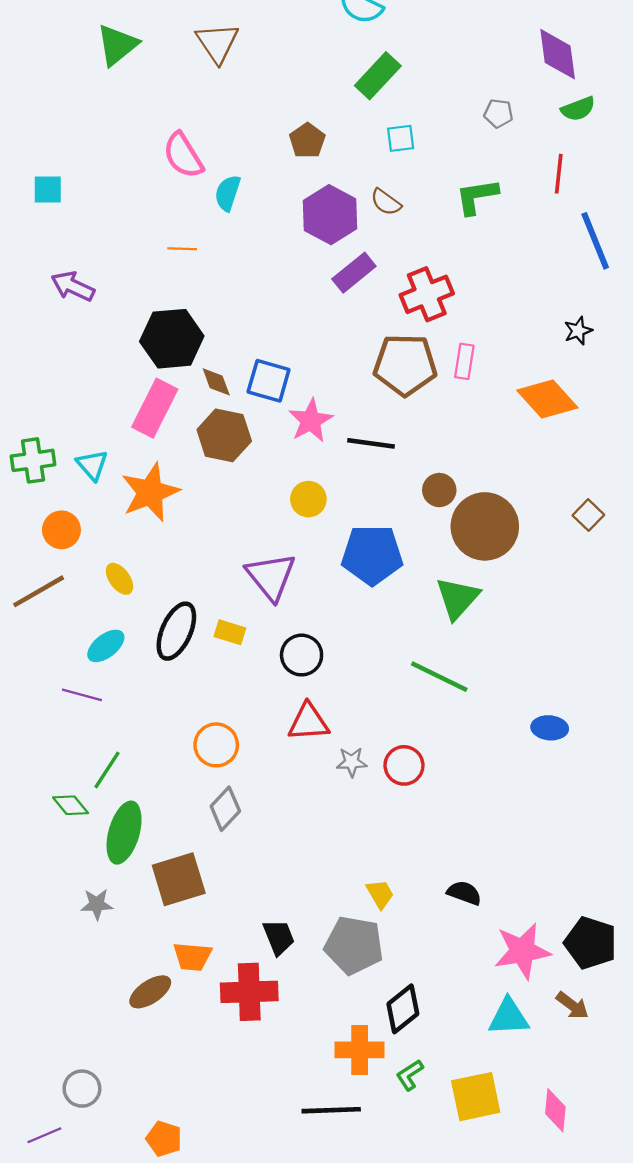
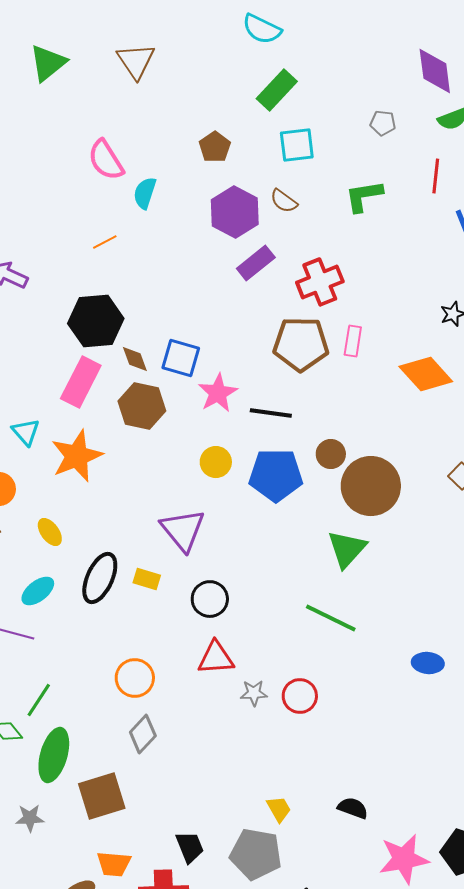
cyan square: (401, 138) -> (297, 145), size x1.4
orange line: (182, 249) -> (105, 242), turned -30
blue pentagon: (372, 555) -> (276, 475), moved

